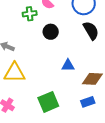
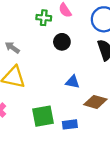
blue rectangle: (88, 102) -> (70, 124), moved

